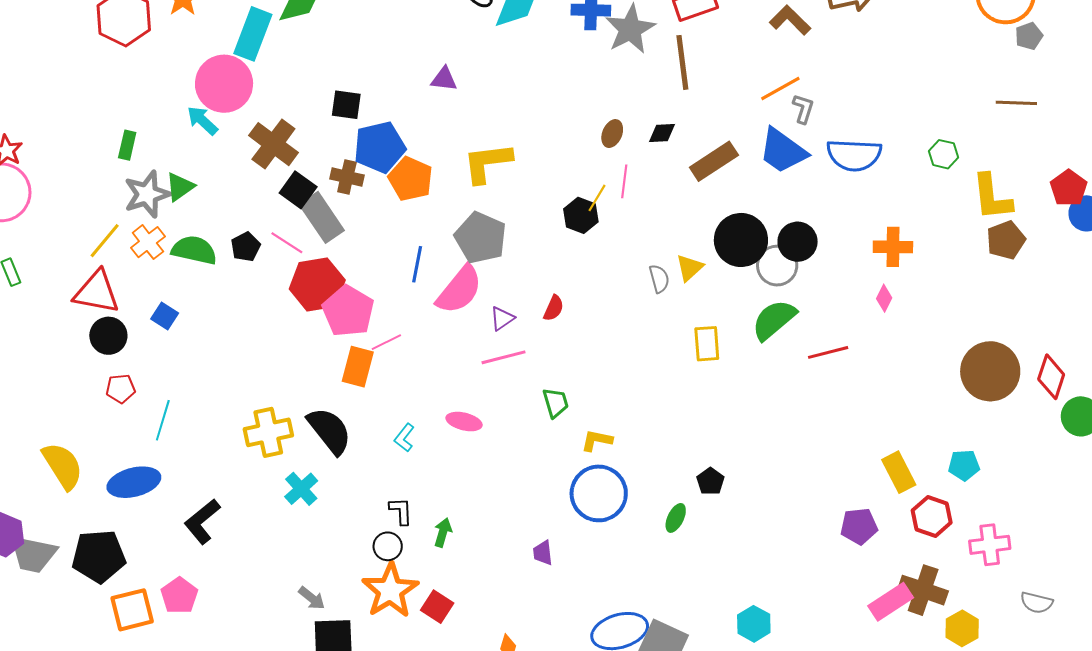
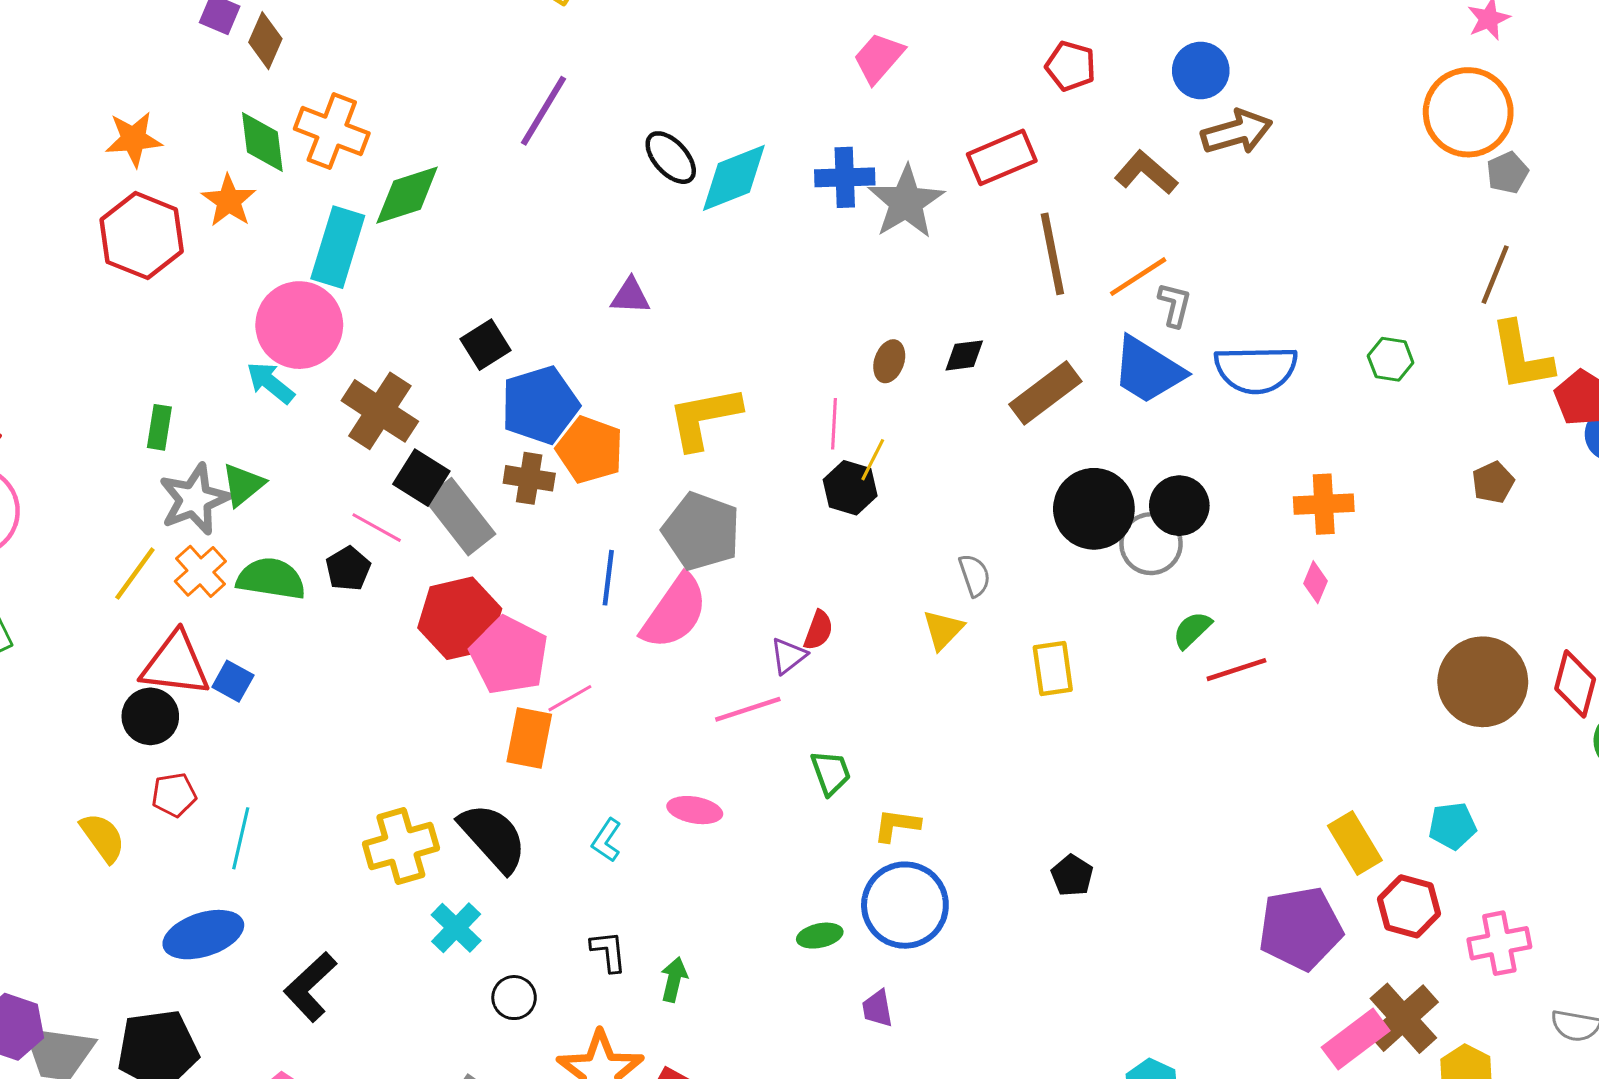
brown line: (682, 62) -> (1052, 254), moved
brown line: (1016, 103) -> (1495, 275), turned -66
black square: (346, 105) -> (486, 345), turned -36
brown cross: (347, 177) -> (529, 478), moved
pink line: (624, 181) -> (834, 424), moved
yellow L-shape: (992, 197) -> (1521, 356), moved
brown pentagon: (1006, 240) -> (1493, 482), size x0.7
pink line: (287, 243) -> (377, 528), moved
yellow triangle: (690, 268) -> (943, 630), moved
red triangle: (97, 292) -> (176, 664), moved
purple triangle: (502, 318) -> (788, 656), moved
green semicircle: (774, 320) -> (1192, 630), moved, size x0.6
yellow semicircle: (63, 466) -> (103, 837), moved, size x0.7
green ellipse: (676, 518) -> (820, 936), moved, turned 56
purple pentagon: (859, 526) -> (1300, 928), size x1.5
black circle: (388, 546) -> (514, 998), moved
purple trapezoid: (543, 553) -> (877, 1008), moved
brown cross: (923, 590) -> (1403, 1018), turned 33

